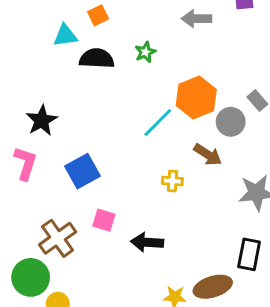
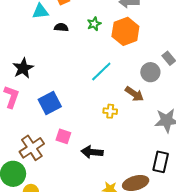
black semicircle: (97, 59) -> (61, 27), size x0.6
orange hexagon: (196, 97) -> (125, 31), moved

